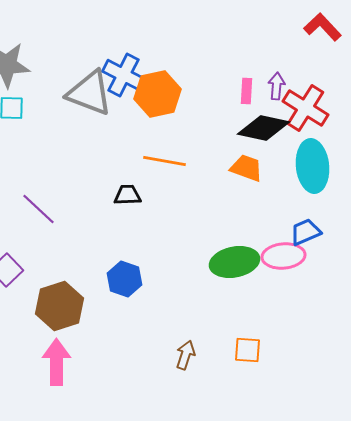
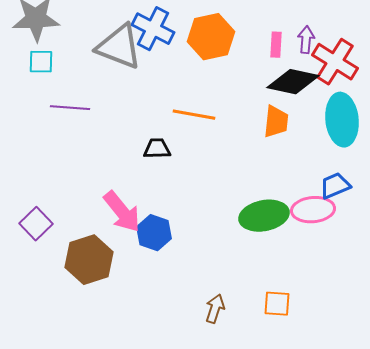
orange hexagon: (158, 94) -> (211, 37), moved
orange trapezoid: (246, 168) -> (276, 122), turned 76
purple line: (38, 209) -> (70, 108), moved, turned -39
pink arrow: (56, 362) -> (122, 212), moved, turned 141

